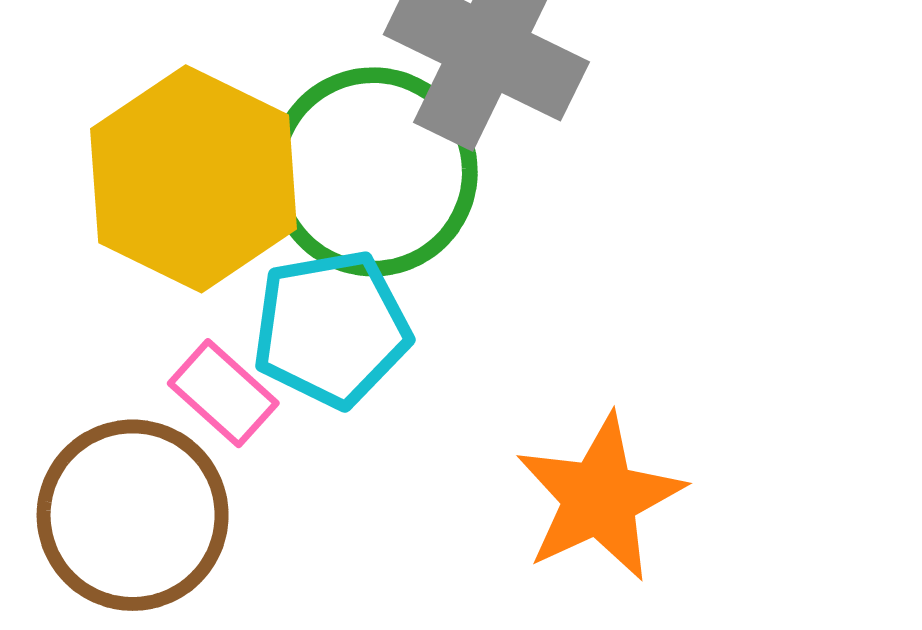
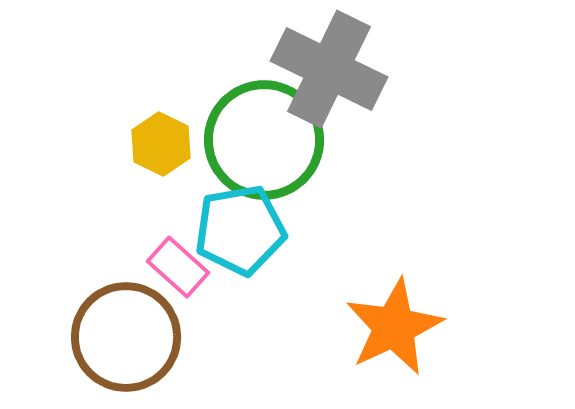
yellow hexagon: (194, 179) -> (161, 144), size x0.5

